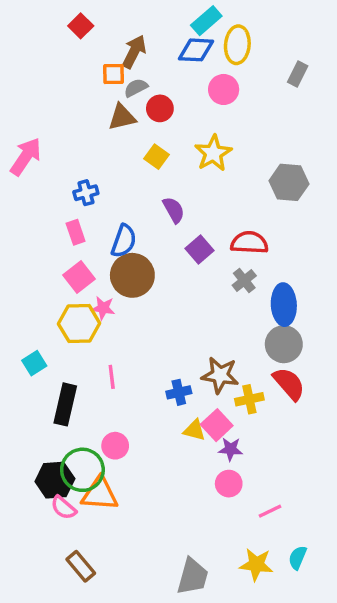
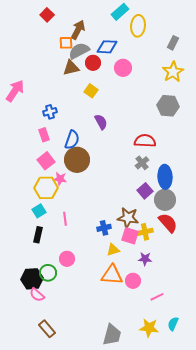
blue diamond: (196, 50) -> (107, 47), moved
gray semicircle: (136, 88) -> (79, 51), size x1.5
pink circle: (224, 89) -> (123, 68), moved
yellow star: (213, 153) -> (173, 72), moved
purple square: (199, 250) -> (145, 191), moved
cyan square: (34, 363) -> (39, 211), moved
black rectangle: (65, 404) -> (38, 235), size x0.7
pink square: (217, 425) -> (130, 236), moved, turned -30
yellow triangle: (194, 430) -> (113, 250), turned -32
purple star: (230, 449) -> (145, 259), moved
green circle: (82, 470) -> (48, 273), size x0.7
orange triangle: (100, 494) -> (112, 275), moved

